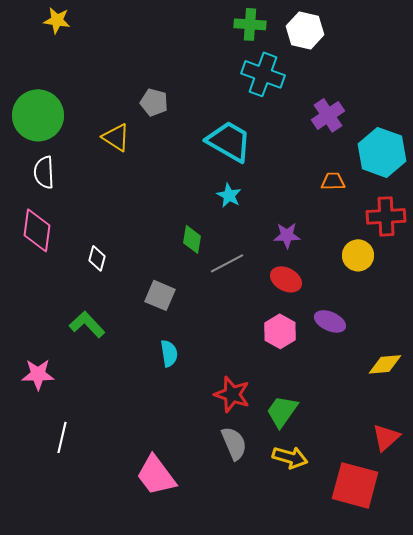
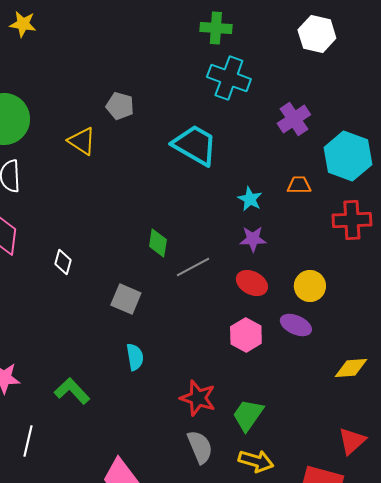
white hexagon: (305, 30) -> (317, 34), moved
cyan star: (229, 195) -> (250, 199), moved
yellow circle: (358, 255) -> (310, 286), moved
green L-shape: (87, 324) -> (72, 391), moved

